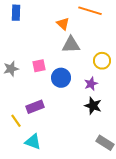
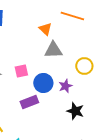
purple star: (91, 84) -> (65, 86), moved
purple rectangle: (35, 107) -> (29, 102), moved

